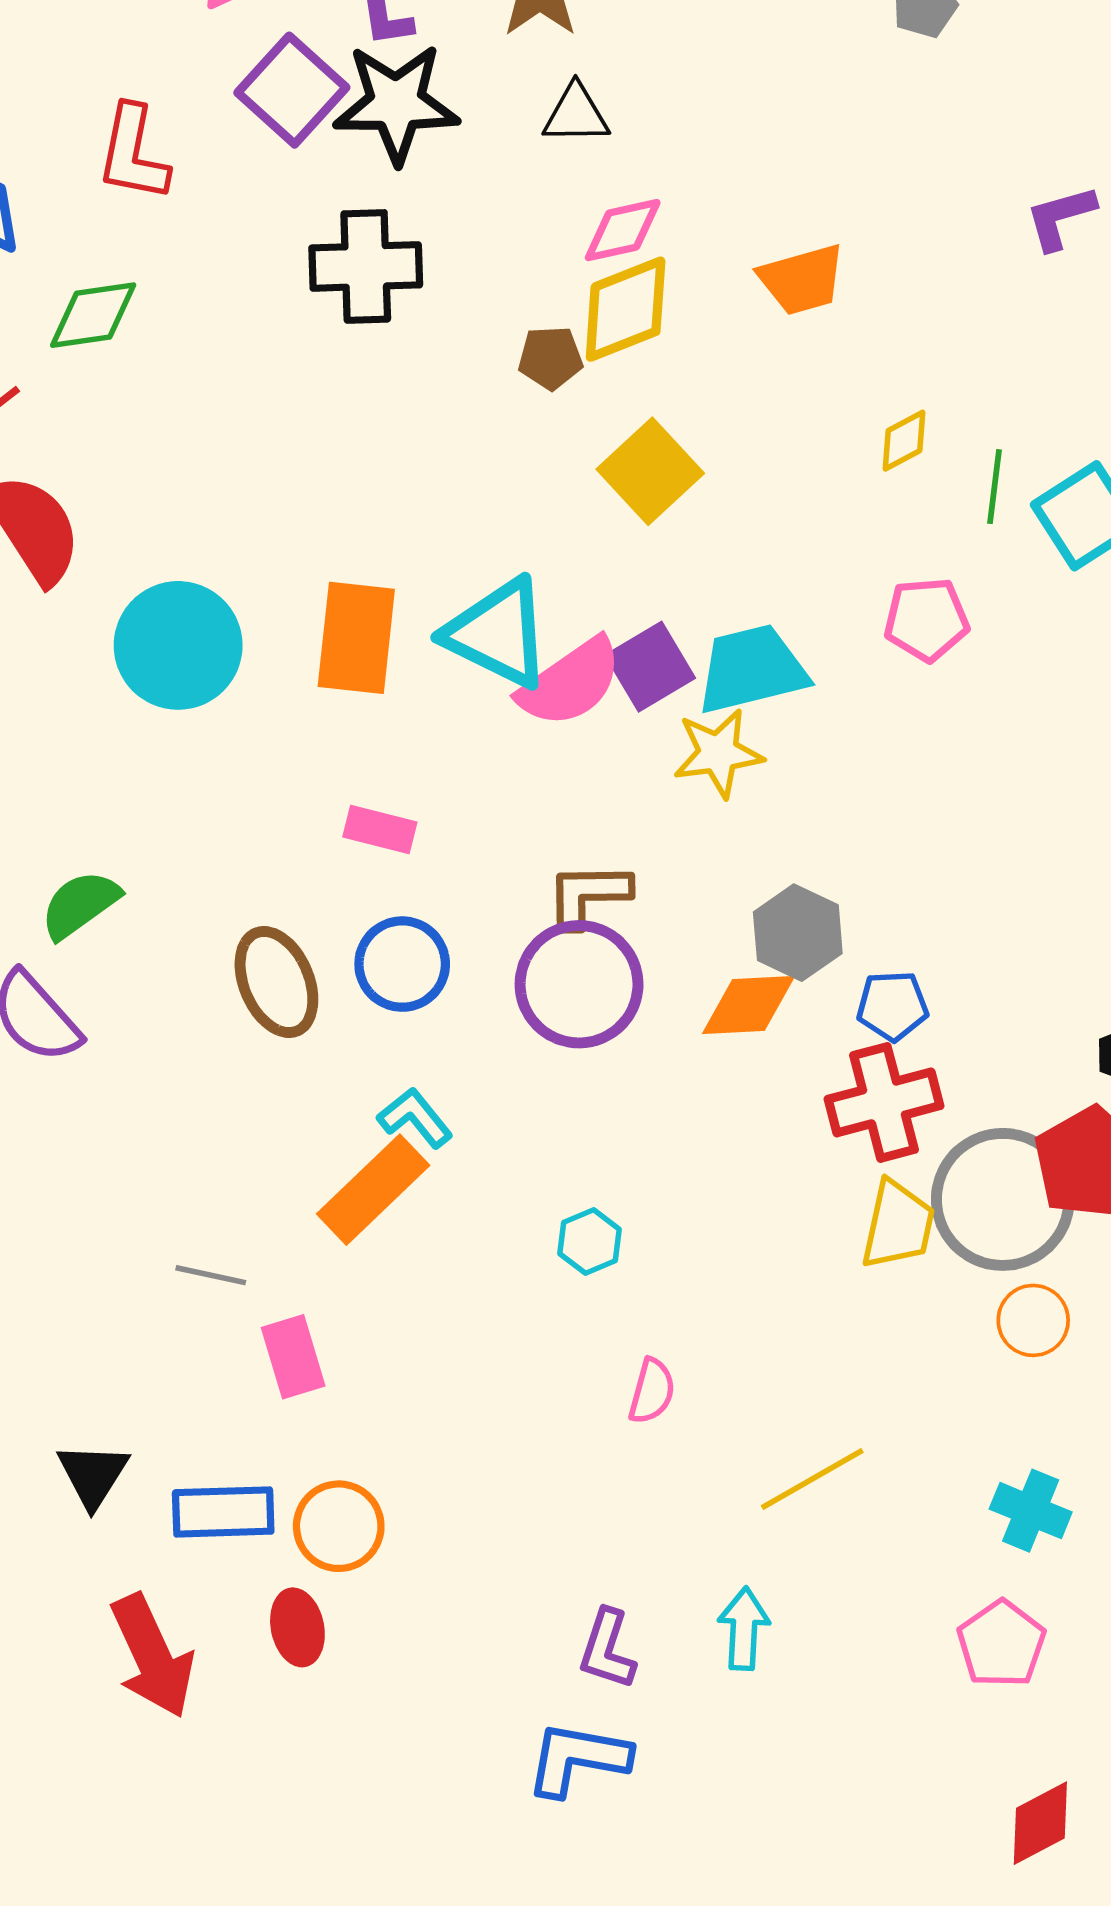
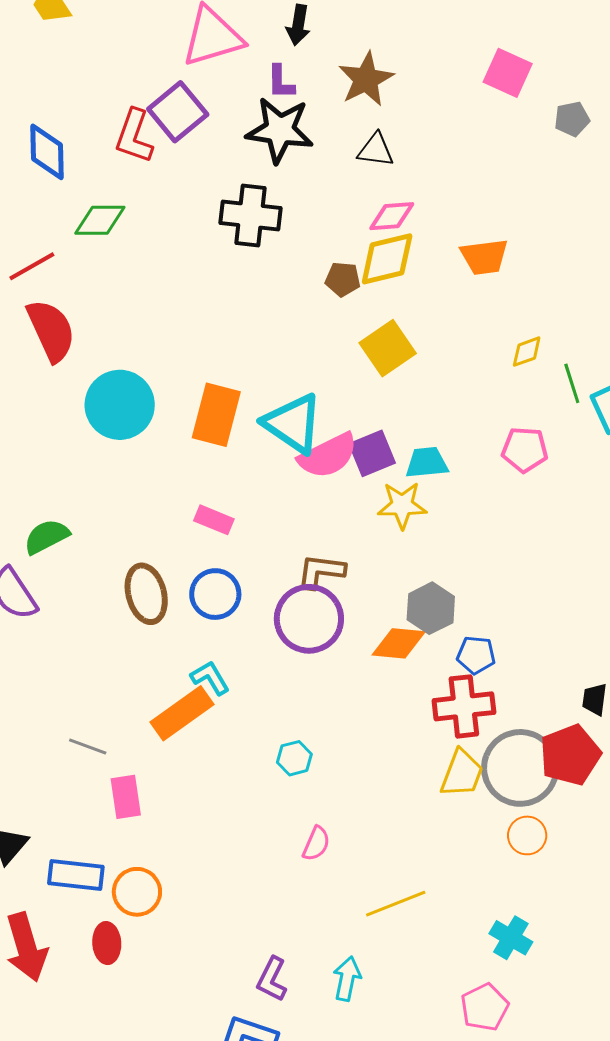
purple square: (292, 90) -> (178, 112), moved
green line: (994, 487) -> (572, 383), turned -33
cyan trapezoid: (752, 669) -> (427, 463), size x0.7

